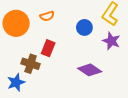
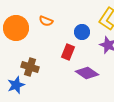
orange semicircle: (47, 16) -> (46, 21), turned 40
red rectangle: (48, 48) -> (68, 52), moved

